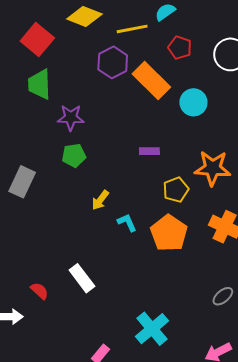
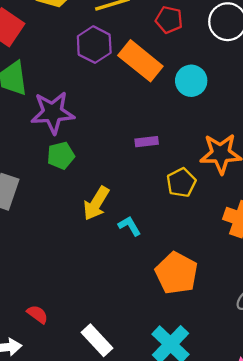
purple star: (71, 118) -> (53, 113), size x1.4
yellow arrow: (100, 200) -> (96, 203), size x1.4
orange pentagon: (169, 233) -> (176, 273), moved
white rectangle: (82, 278) -> (97, 340), moved

